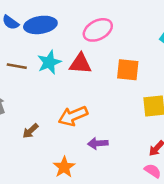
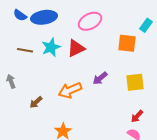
red triangle: (80, 64) -> (76, 48), turned -30
orange square: (128, 70) -> (127, 43), moved
purple arrow: (98, 143) -> (100, 78), moved, turned -35

